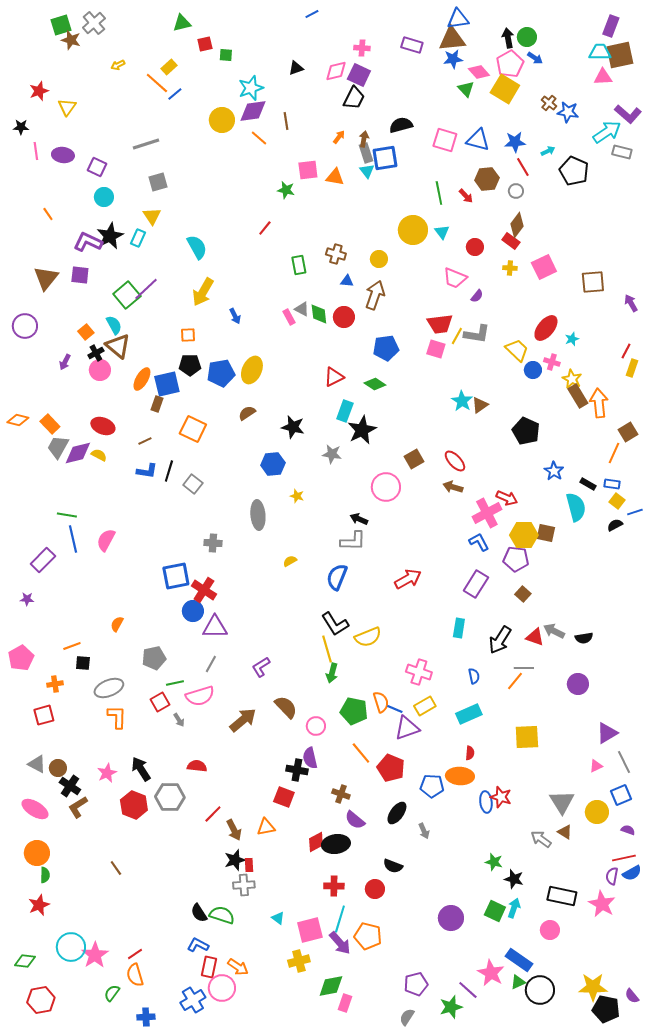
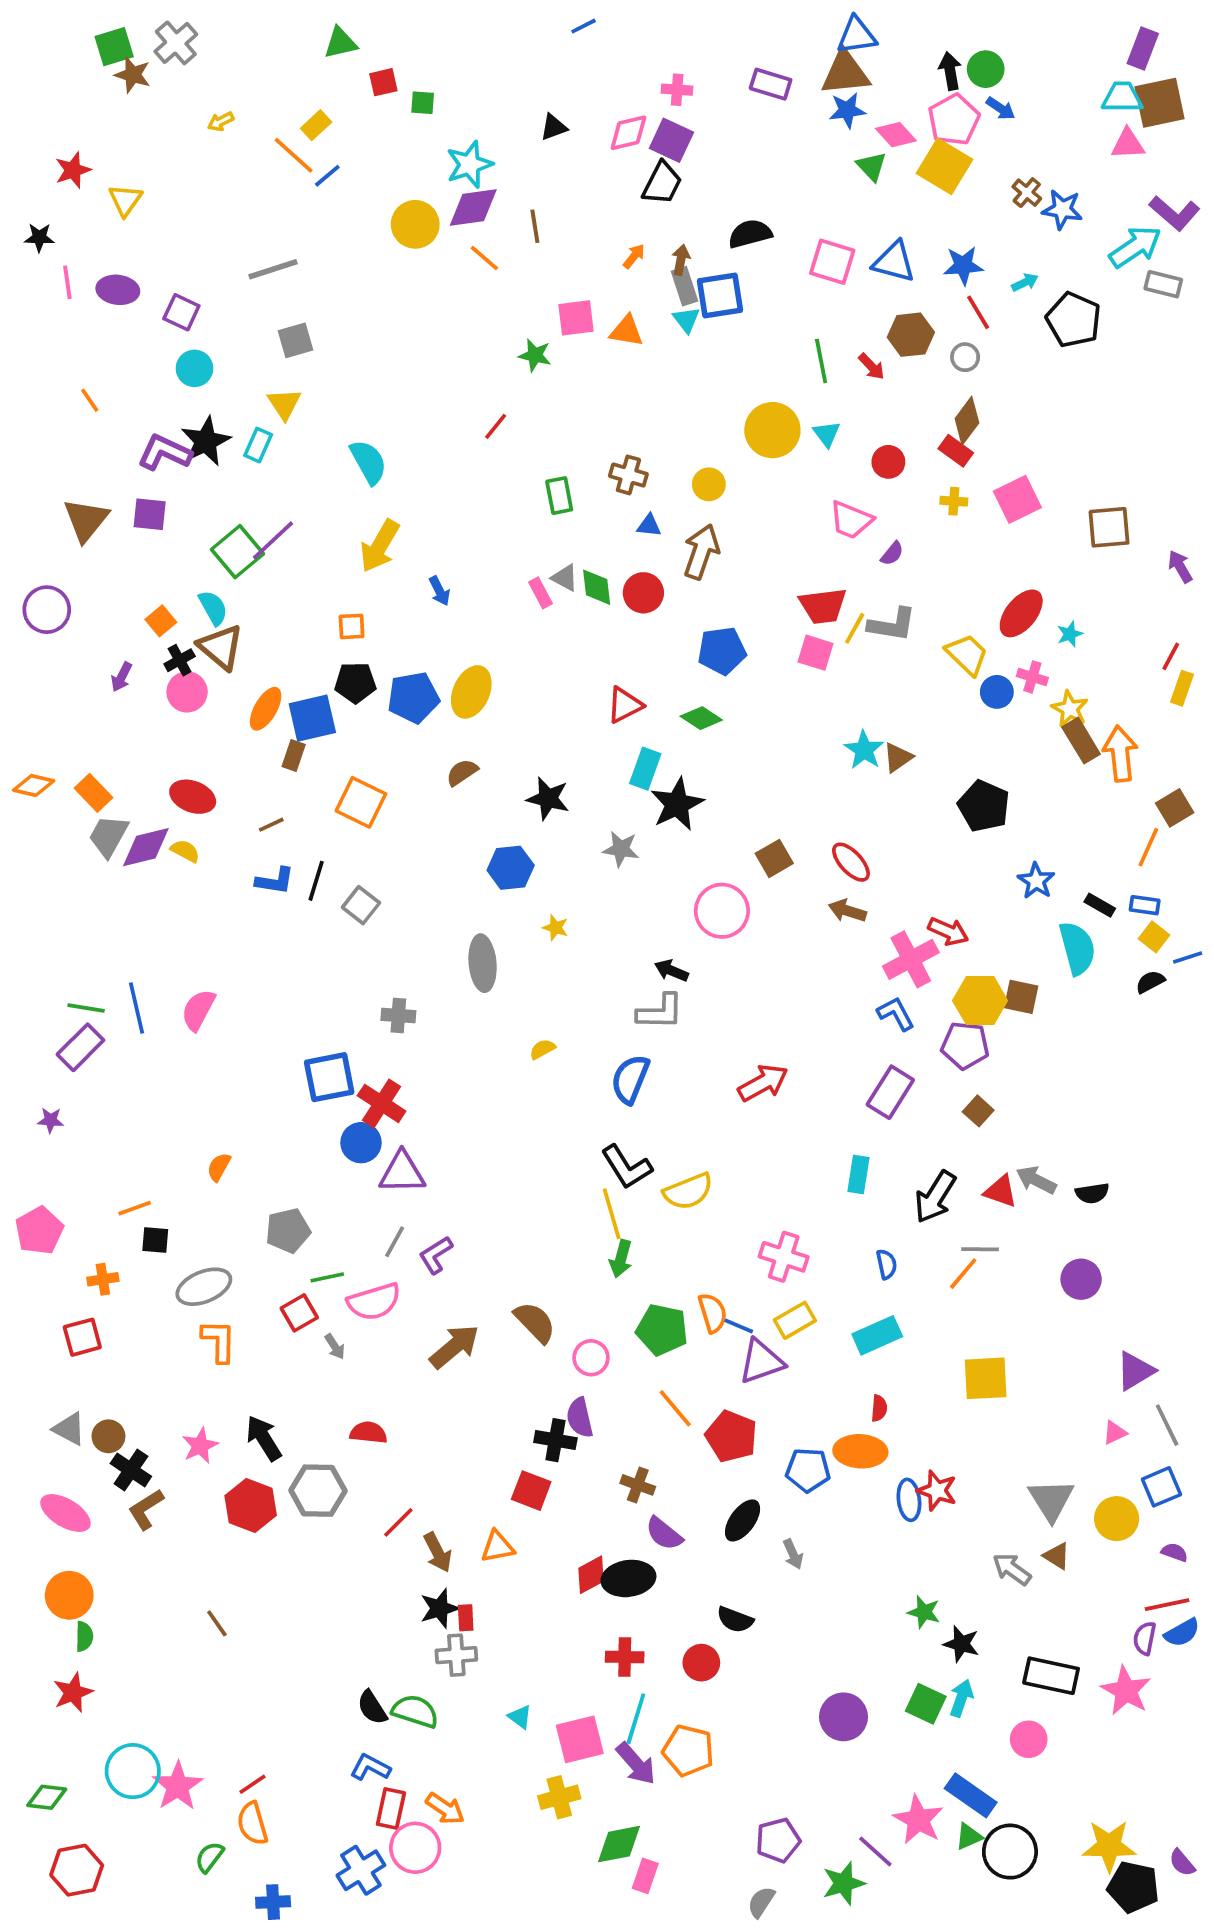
green line: (67, 515) -> (86, 1008), moved
purple L-shape: (261, 667) -> (436, 1255), moved

